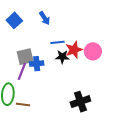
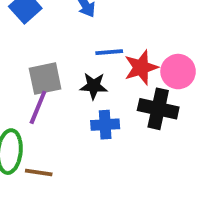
black star: (62, 57) -> (94, 86), moved
blue cross: (37, 64) -> (105, 125), moved
black cross: (80, 102) -> (158, 109), moved, turned 30

